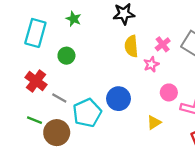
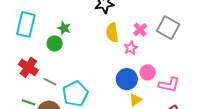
green star: (74, 19) -> (64, 28), moved
blue circle: (118, 99) -> (127, 79), moved

